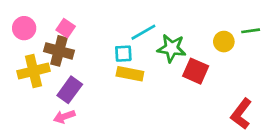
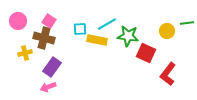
cyan square: (123, 54) -> (80, 29), moved
yellow cross: (33, 71) -> (25, 53), size x0.6
yellow rectangle: (130, 74) -> (97, 40), moved
red L-shape: (241, 114) -> (168, 74), moved

